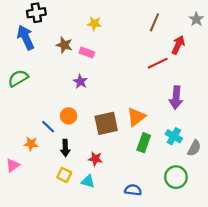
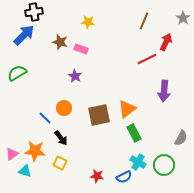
blue arrow: (26, 37) -> (24, 35), turned 70
cyan cross: (174, 136) -> (138, 162), moved
green rectangle: (144, 143) -> (134, 133), turned -48
orange star: (31, 144) -> (35, 151), moved, size x1.5
black arrow: (65, 148) -> (61, 138), turned -35
red star: (95, 159) -> (97, 176), moved
cyan triangle: (88, 181) -> (25, 171), moved
blue semicircle: (133, 190) -> (124, 177), turned 147

